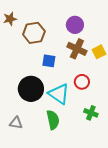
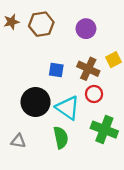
brown hexagon: (34, 33) -> (41, 24), moved
brown cross: (77, 49) -> (88, 69), moved
green cross: (91, 113) -> (104, 130), size x1.6

